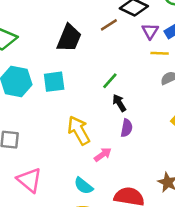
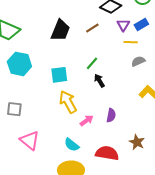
brown line: (109, 25) -> (92, 28), moved
cyan square: (54, 82) -> (59, 75), moved
purple semicircle: (127, 128) -> (111, 115), moved

